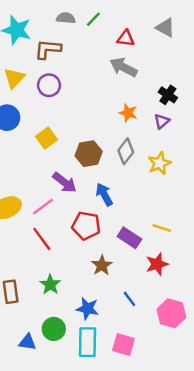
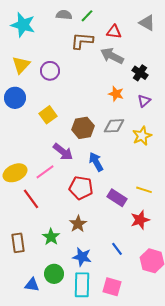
brown L-shape: (48, 49) -> (82, 41), moved
black cross: (168, 95) -> (140, 73), moved
gray diamond: (126, 151) -> (114, 126), turned 50
red line: (42, 239) -> (31, 199), moved
brown star: (102, 265) -> (78, 224), moved

